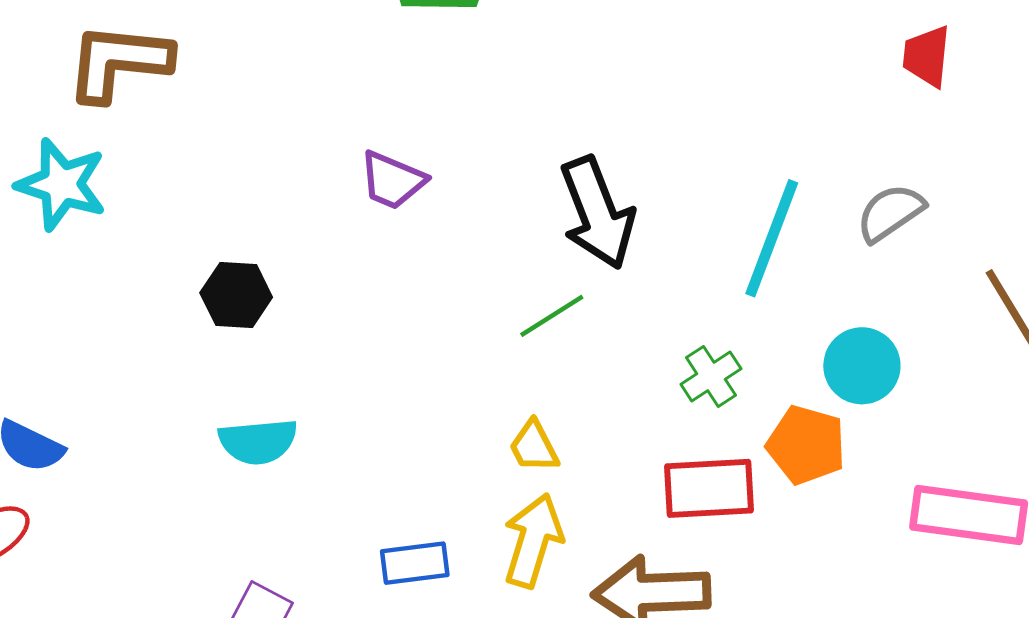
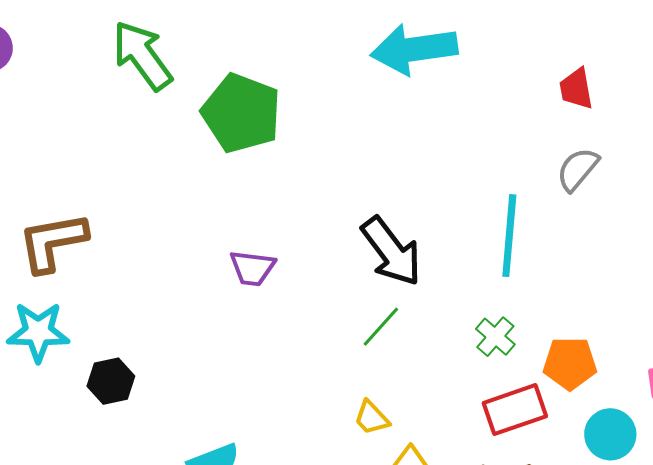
gray semicircle: (890, 213) -> (578, 169), moved
black hexagon: (236, 295) -> (111, 381), moved
cyan circle: (862, 366) -> (610, 434), moved
yellow trapezoid: (534, 446) -> (372, 418), moved

